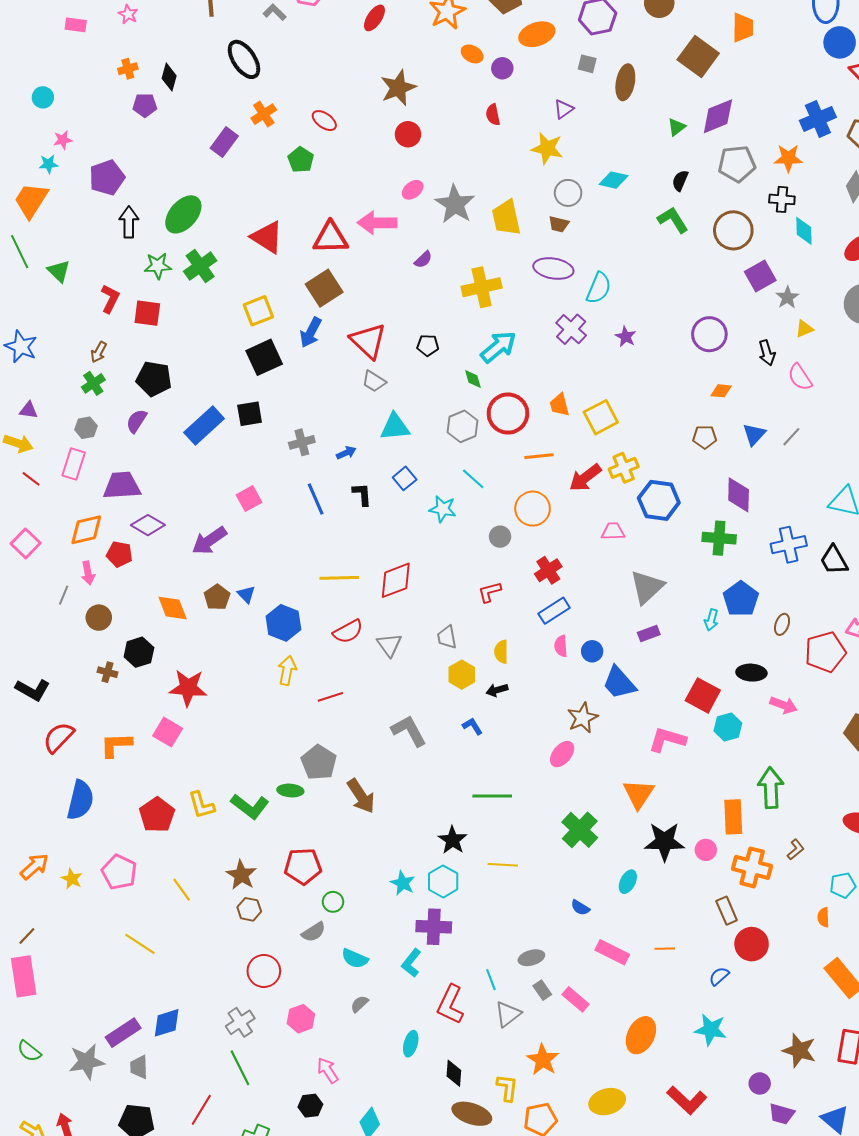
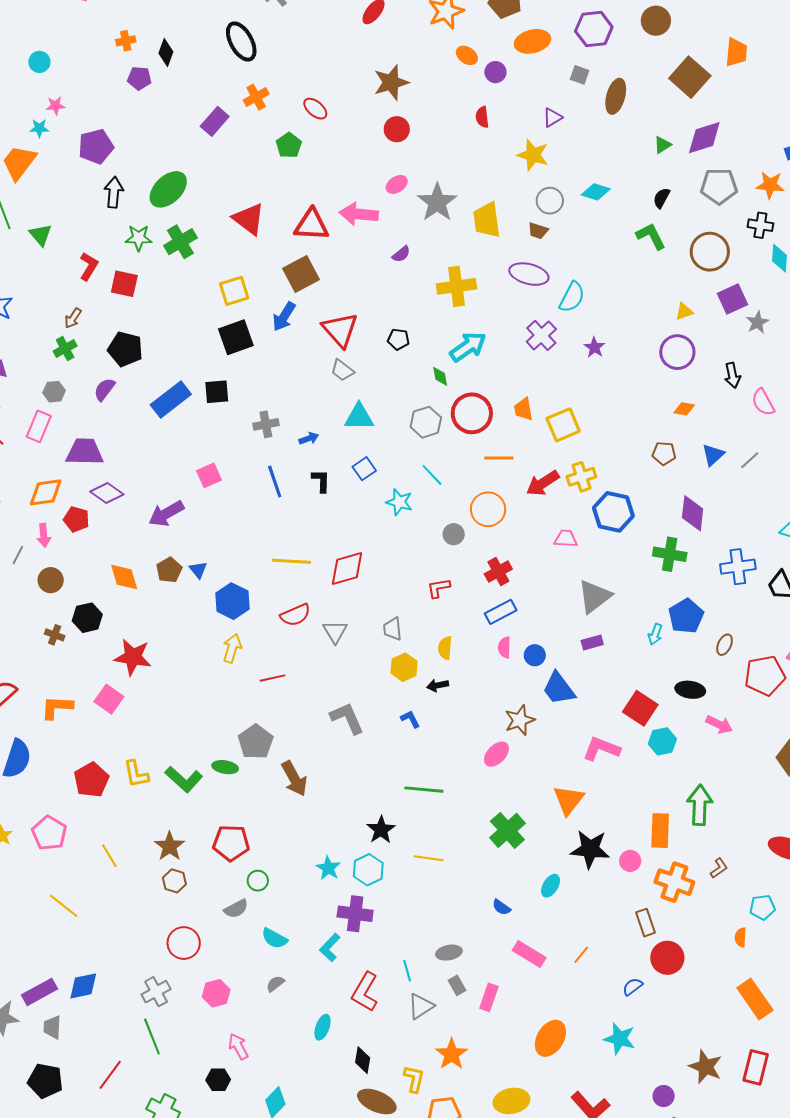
yellow triangle: (804, 329) -> (684, 312), moved
orange line: (665, 949) -> (581, 955), turned -54
pink rectangle: (576, 999) -> (489, 997), turned 64

